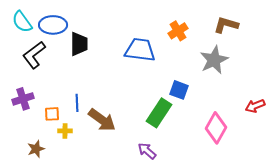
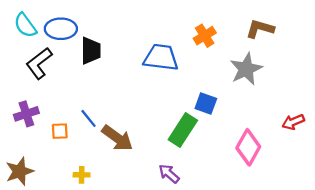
blue line: (77, 103) -> (88, 118), turned -36
yellow cross: (65, 131) -> (82, 175), moved
brown star: (36, 149) -> (19, 171), moved, size x1.4

